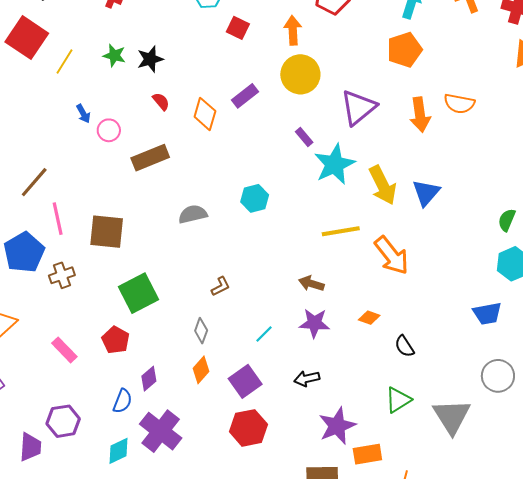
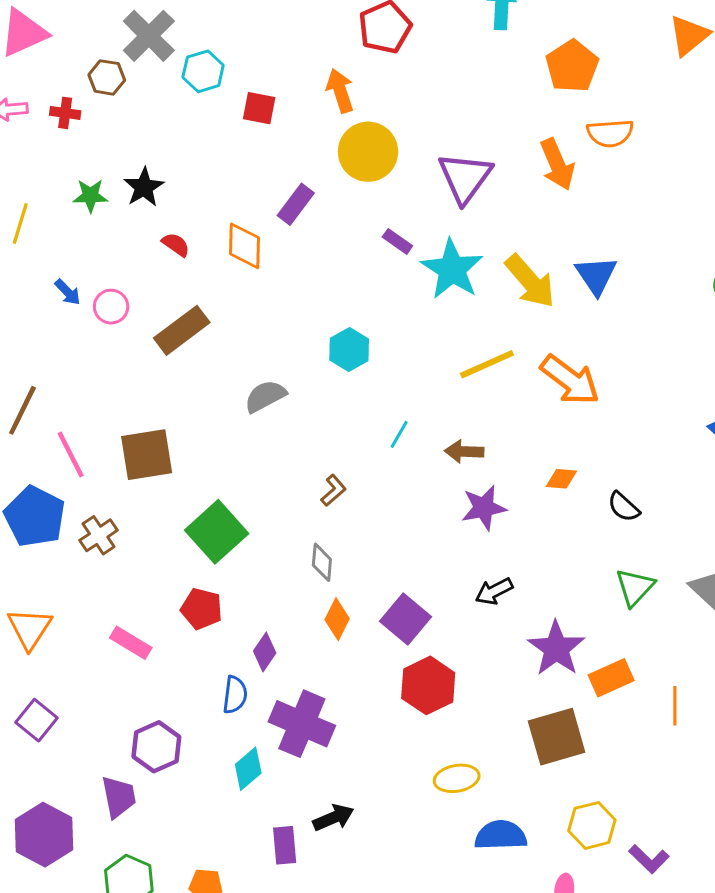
orange pentagon: (404, 50) -> (572, 66), moved
cyan line: (264, 334) -> (399, 434), moved

